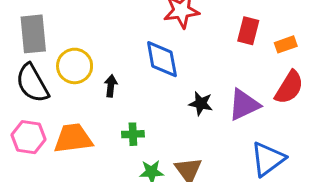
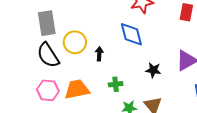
black star: (201, 104) -> (153, 70), moved

